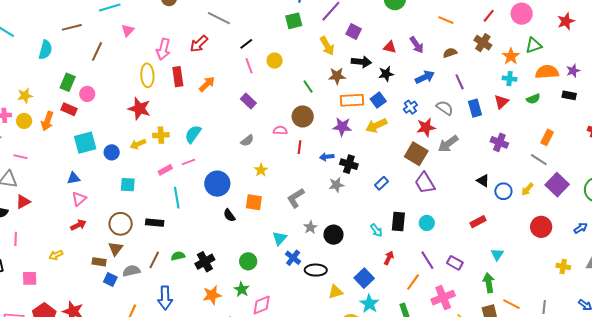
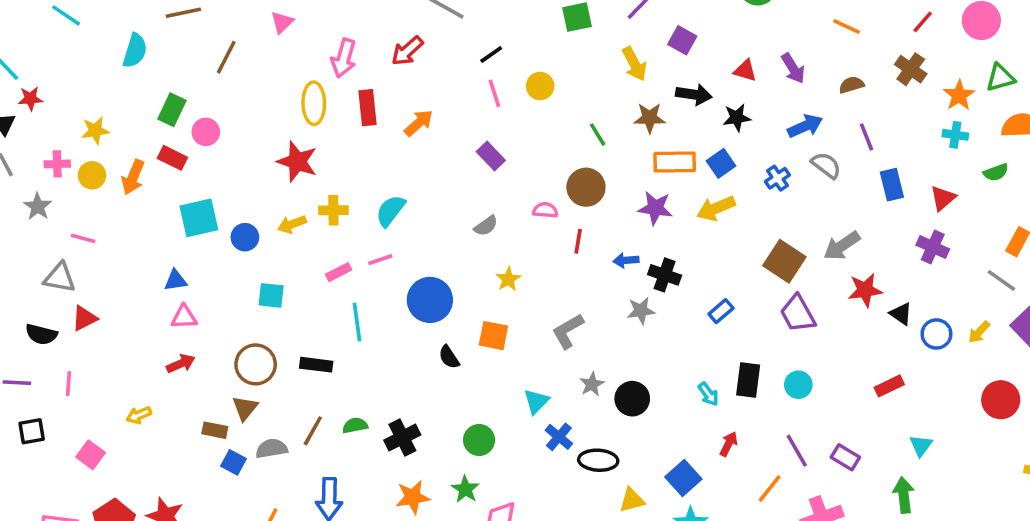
red triangle: (501, 102) -> (943, 198), moved
gray semicircle: (445, 108) -> (826, 165), moved
red star: (426, 127) -> (865, 290), moved
pink triangle: (79, 199) -> (184, 317), turned 35
pink square: (30, 278) -> (91, 455), turned 35

